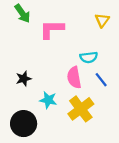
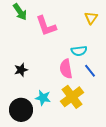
pink L-shape: (52, 29) -> (46, 26), turned -110
cyan star: (48, 100) -> (43, 98), moved

